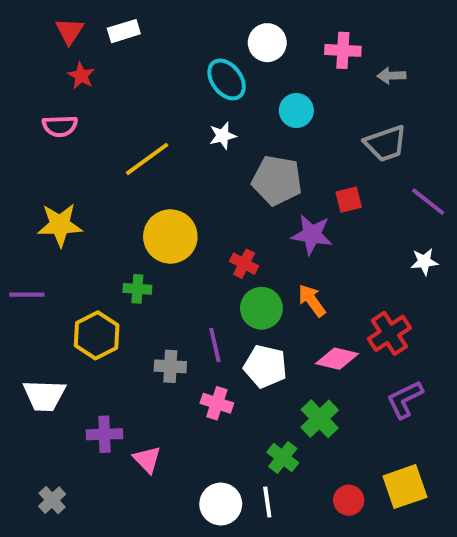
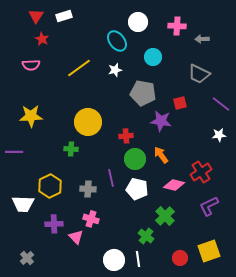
gray trapezoid: (386, 143) -> (199, 74), turned 45
yellow line: (147, 159) -> (79, 68), moved
red cross: (244, 264) -> (126, 136), turned -32
yellow hexagon: (97, 335) -> (50, 186), moved
pink cross: (217, 403) -> (91, 219), moved

